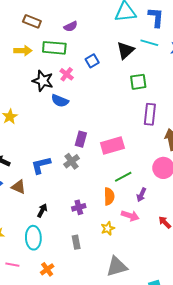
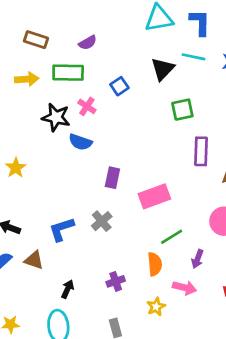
purple rectangle: (81, 139) -> (112, 178), moved

